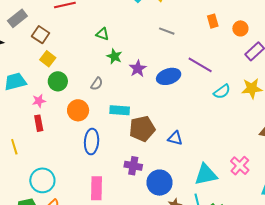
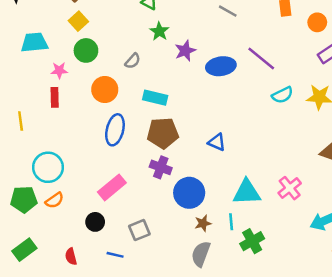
brown pentagon: (142, 129) -> (163, 133), moved
pink rectangle: (97, 188) -> (112, 187), turned 40

